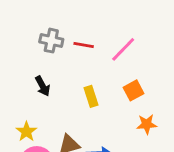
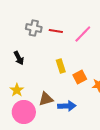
black arrow: (43, 86) -> (19, 58), moved
orange square: (134, 90) -> (80, 77), moved

